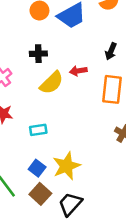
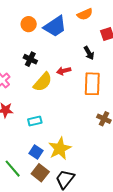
black arrow: (111, 51) -> (89, 53), turned -48
black cross: (38, 54) -> (30, 59), turned 32

